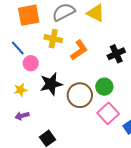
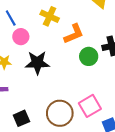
green circle: (104, 87) -> (89, 56), moved
brown circle: (80, 95) -> (60, 113), moved

